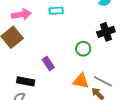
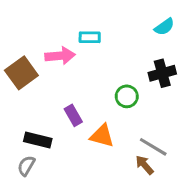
pink arrow: (21, 14) -> (60, 56), moved
orange triangle: (81, 81) -> (102, 136), moved

